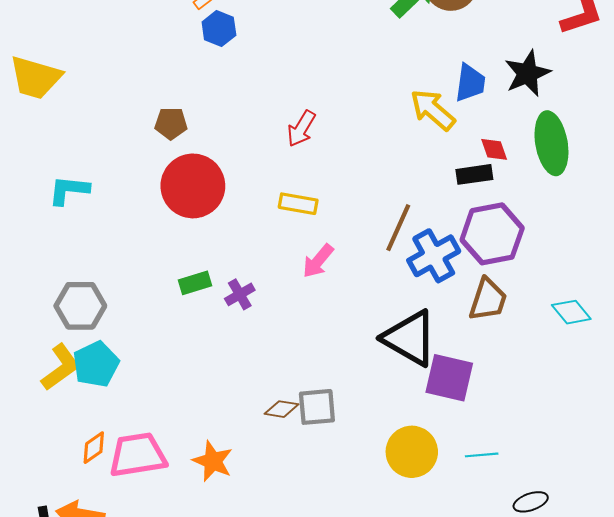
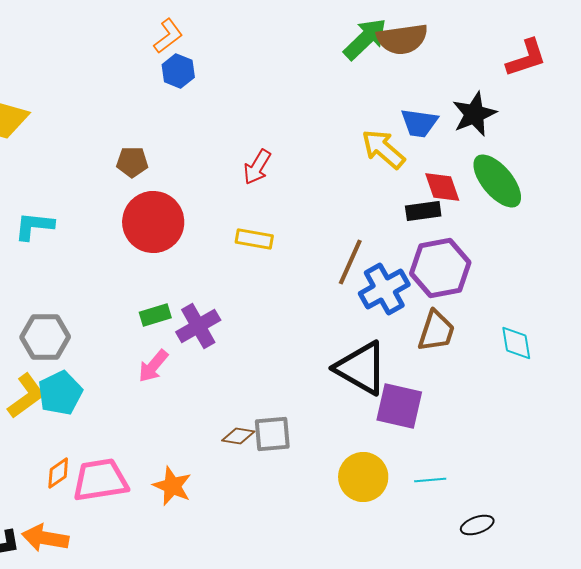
blue trapezoid: (470, 83) -> (419, 123), turned 90
green ellipse: (551, 143) -> (497, 181), turned -30
red diamond: (494, 149) -> (442, 187), size x1.4
pink arrow: (318, 261) -> (153, 366), moved
purple cross: (240, 294) -> (198, 326), size x1.5
cyan diamond: (571, 312) -> (516, 343), turned 30

